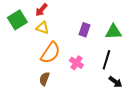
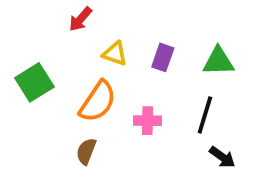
green square: (17, 20) -> (34, 82), moved
yellow triangle: (42, 28) -> (115, 54), moved
pink cross: (76, 63) -> (147, 121), turned -32

